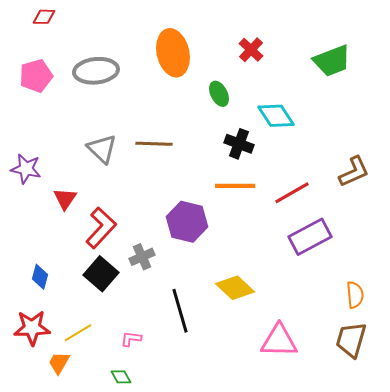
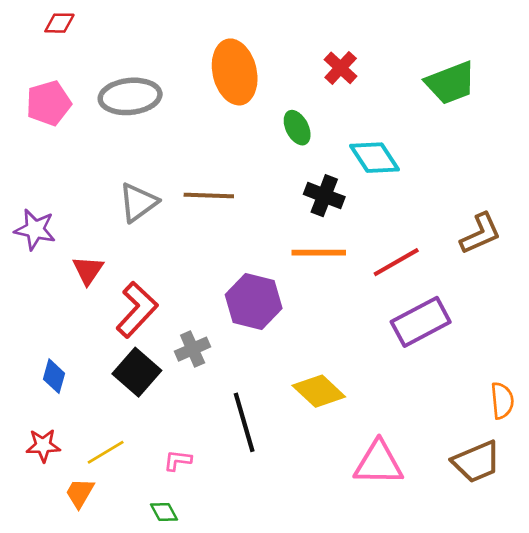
gray triangle: (102, 149) -> (138, 202), turned 40
orange semicircle: (355, 295) -> (502, 401), moved
red star: (32, 328) -> (43, 445), size x0.7
brown trapezoid: (351, 340) -> (476, 462), turned -129

